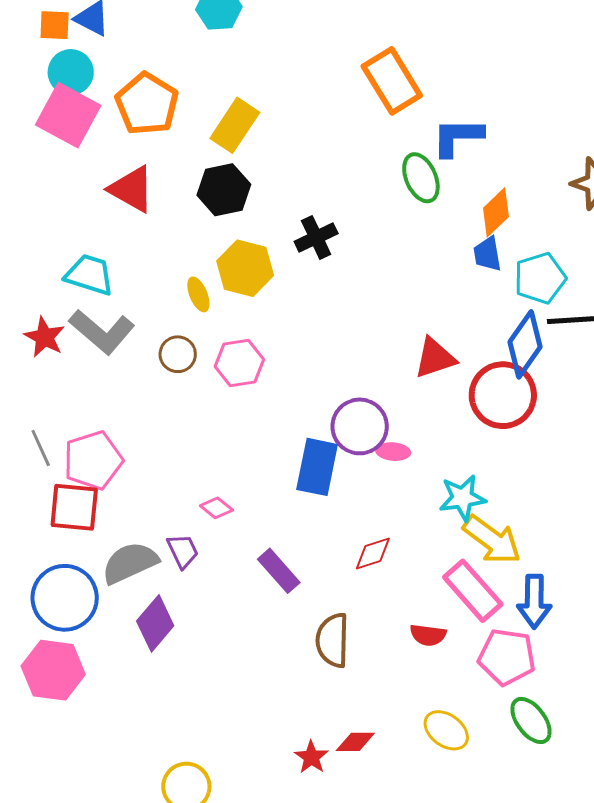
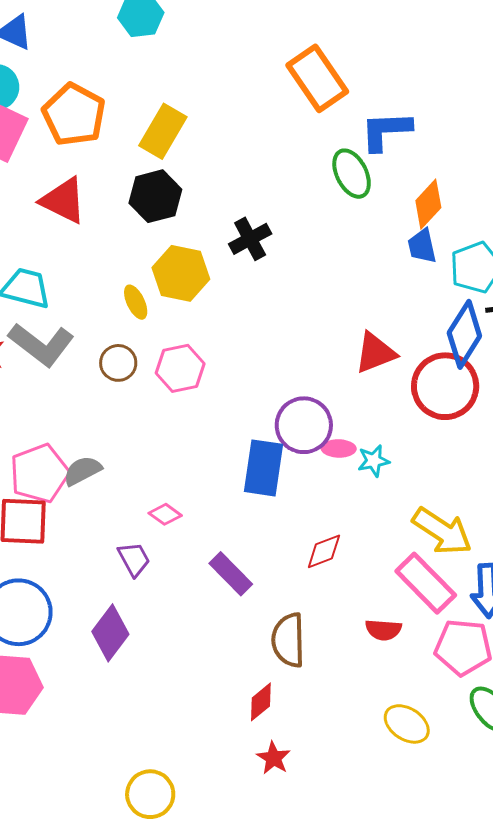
cyan star: (462, 498) -> (374, 461), moved, size x0.7
gray semicircle: (130, 563) -> (82, 471), moved, size x0.7
red diamond: (355, 742) -> (261, 702), moved, turned -36

